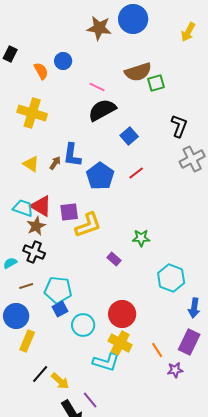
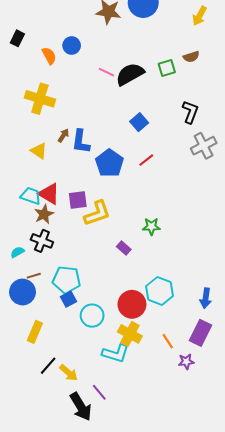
brown semicircle: (138, 72) -> (191, 57), moved, size x0.6
black semicircle: (102, 110) -> (130, 74), moved
brown arrow: (55, 163) -> (63, 135), moved
cyan hexagon: (171, 278) -> (160, 291), moved
blue circle: (16, 316) -> (23, 292), moved

